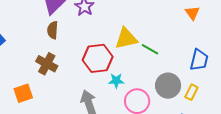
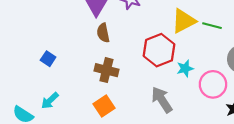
orange square: (23, 93) -> (104, 106), moved

